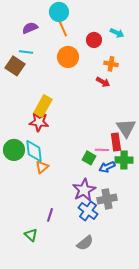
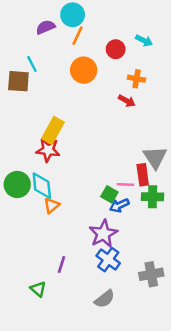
purple semicircle: (30, 28) -> (46, 27), moved
orange line: (63, 29) -> (77, 36), turned 49
cyan line: (26, 52) -> (32, 64), turned 56
brown square: (15, 66) -> (18, 81), turned -30
blue arrow: (107, 167) -> (119, 205), moved
gray cross: (107, 199) -> (151, 274), moved

